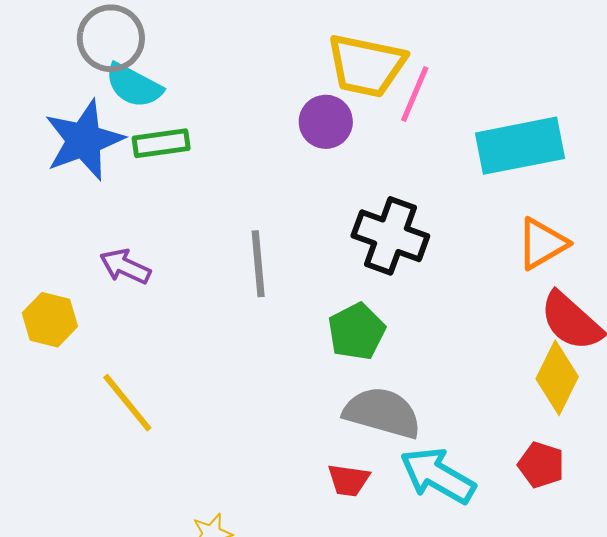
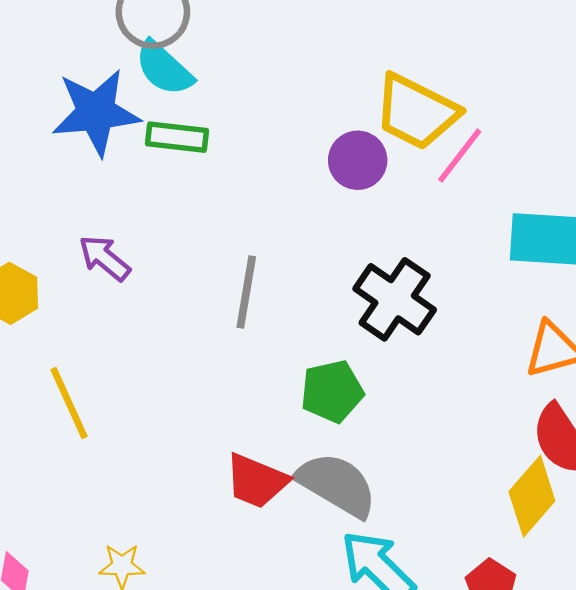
red trapezoid: (348, 480) -> (257, 481), moved, size x1.4

